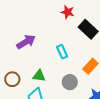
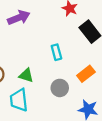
purple arrow: (26, 42) -> (19, 18), moved

